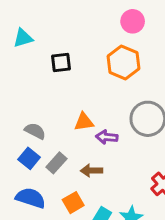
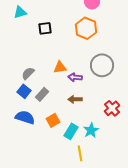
gray semicircle: (35, 131) -> (28, 73), turned -72
brown arrow: (91, 171) -> (75, 99), moved

